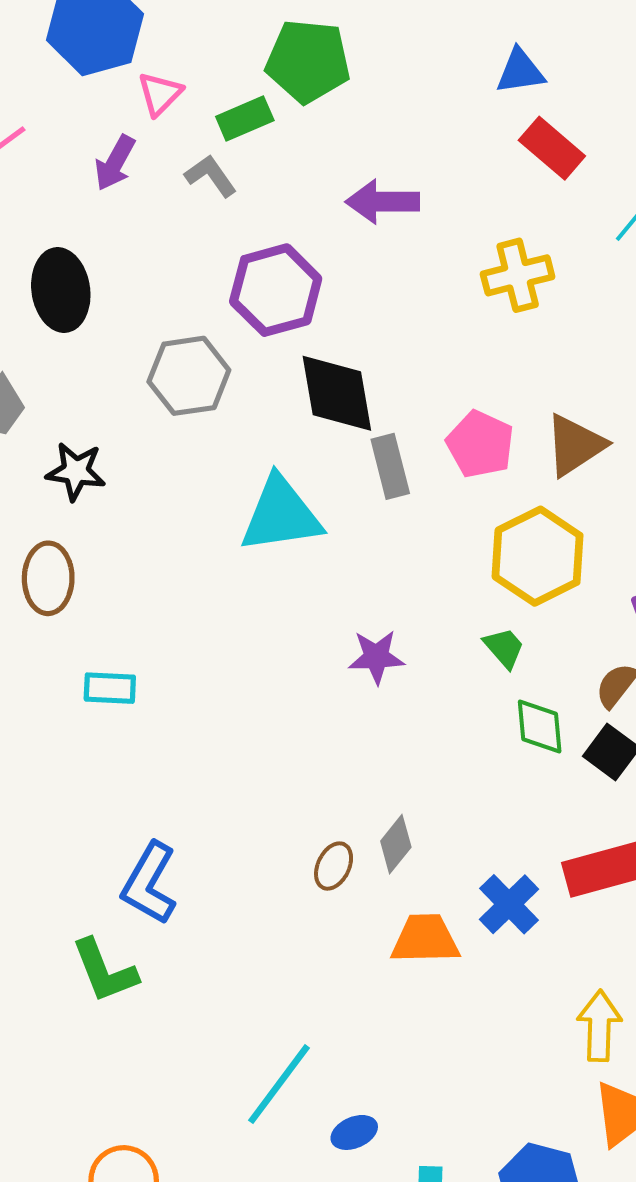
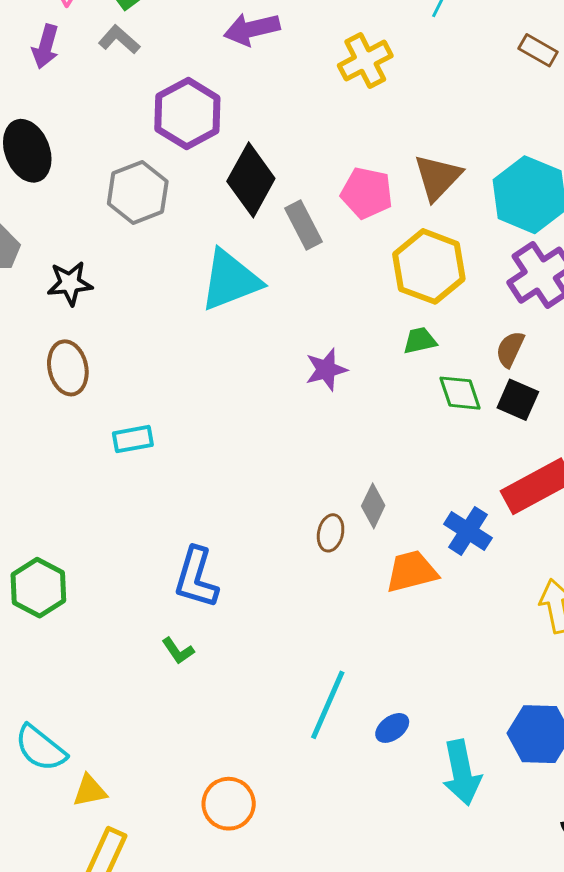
black diamond: (337, 393) -> (251, 180), turned 52
green trapezoid: (504, 648) -> (420, 341), turned -48
green L-shape: (105, 971) -> (178, 651), size x0.6

